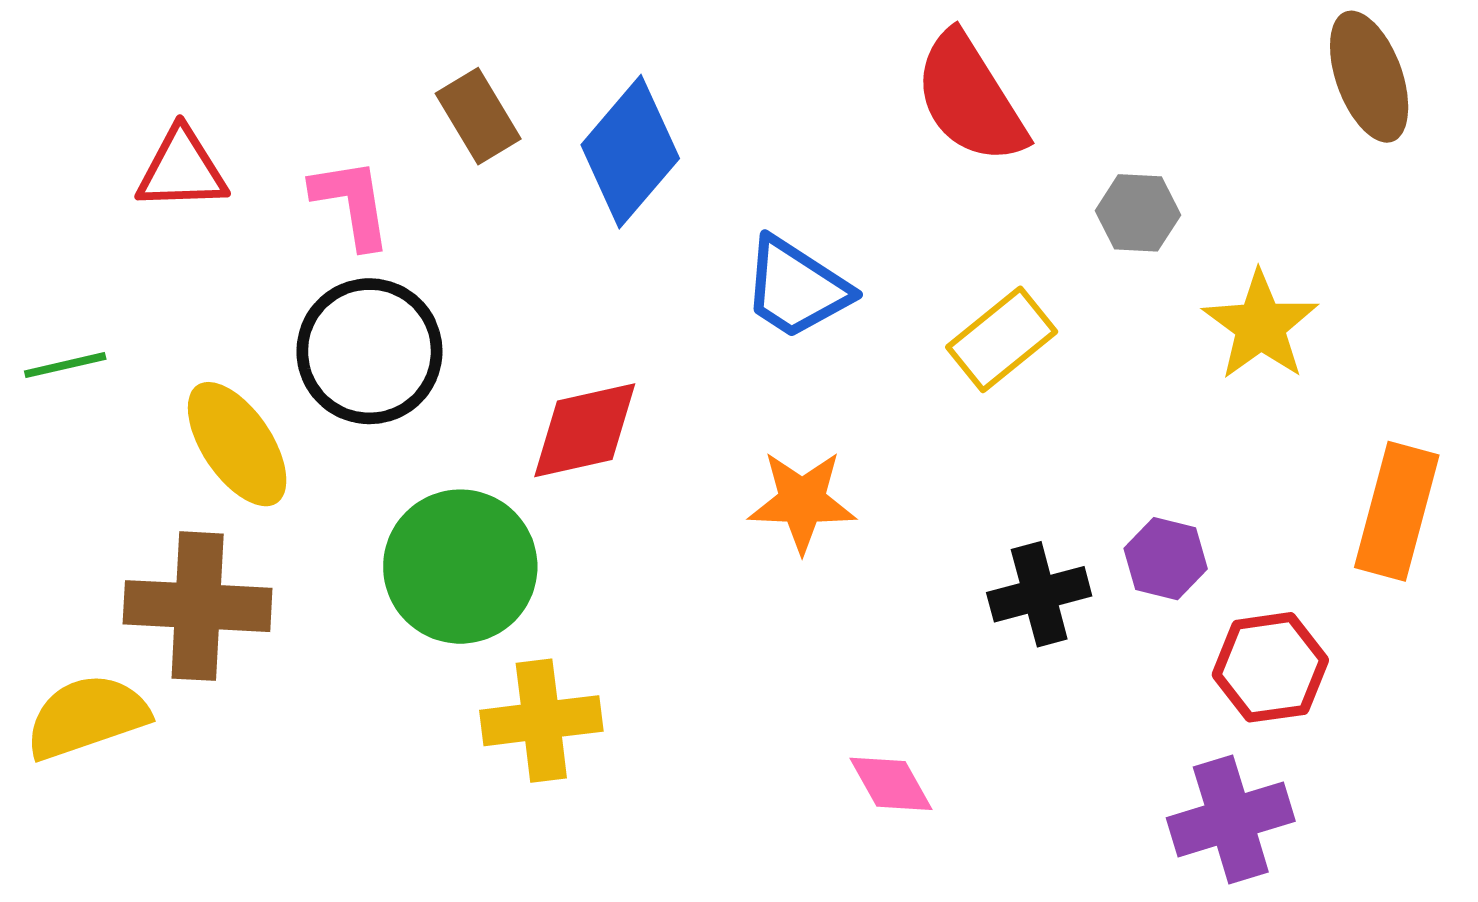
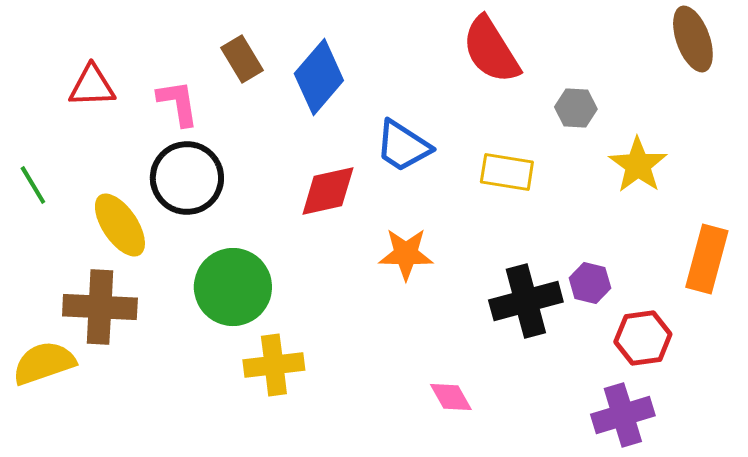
yellow rectangle: (1002, 339) -> (507, 172), turned 48
green line: (65, 365) -> (33, 185), turned 72
red diamond: (585, 430) -> (328, 191), moved
black cross: (1039, 594) -> (526, 301), size x1.4

